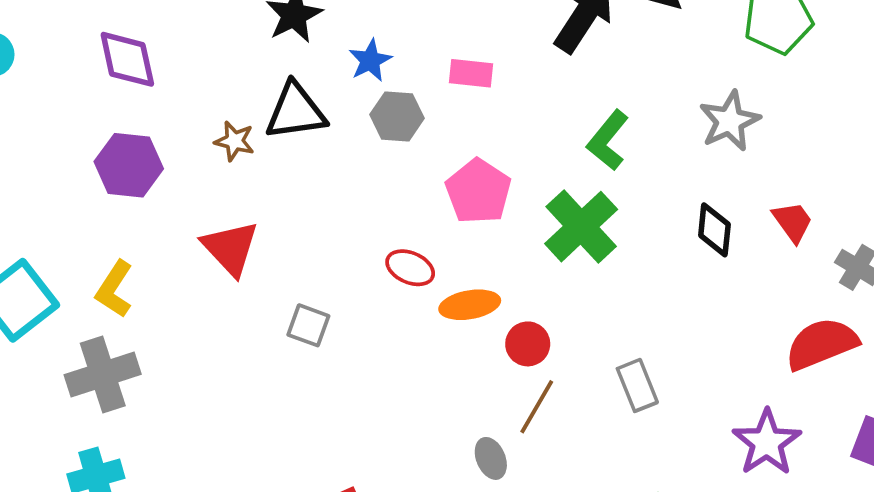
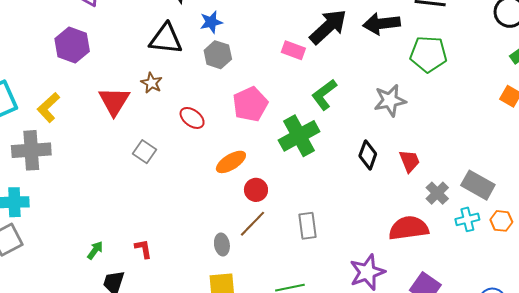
pink rectangle: (471, 73) -> (293, 50), moved
brown star: (234, 141) -> (152, 83), moved
red ellipse: (410, 268) -> (192, 118), moved
orange ellipse: (470, 305) -> (231, 162), turned -36

